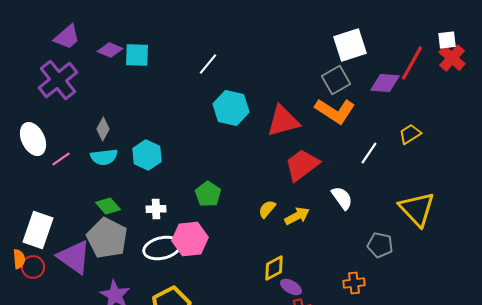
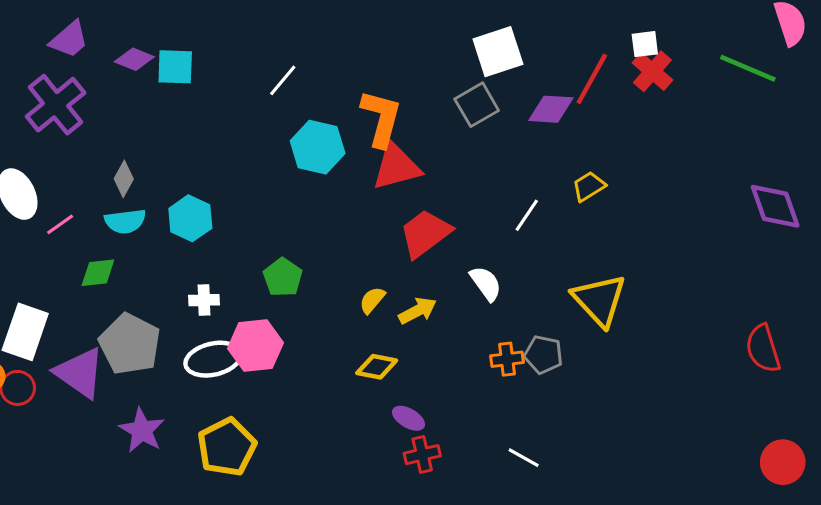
orange L-shape: (335, 111) -> (381, 118), moved, turned -108
green diamond: (108, 206) -> (98, 273), moved, turned -55
yellow diamond: (274, 268) -> (377, 367), moved, turned 40
orange cross: (354, 283) -> (507, 359), moved

